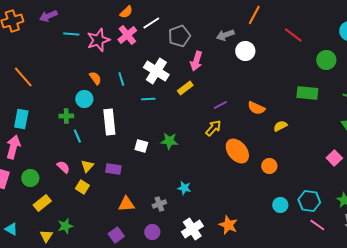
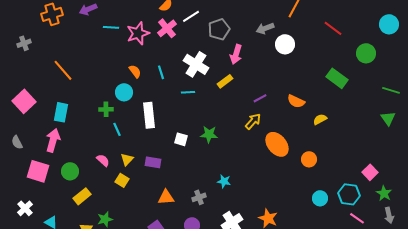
green rectangle: (307, 93) -> (337, 78), moved, turned 30
pink square: (334, 158) -> (370, 172), moved

